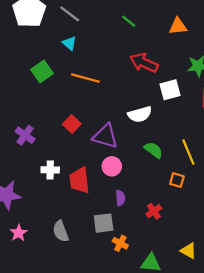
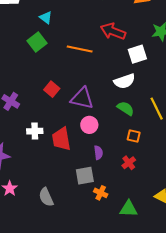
green square: (42, 72) -> (37, 42), moved
orange line: (85, 78) -> (80, 49), moved
white semicircle: (140, 114) -> (124, 81), moved
orange square: (177, 180) -> (134, 136), moved
gray semicircle: (61, 231) -> (46, 197), moved

